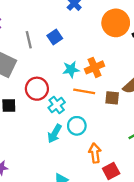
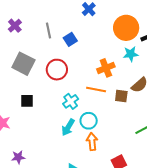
gray line: (29, 40) -> (48, 31), moved
cyan star: (71, 69) -> (131, 54), moved
red circle: (37, 89) -> (57, 70), moved
orange arrow: (95, 153) -> (92, 142), moved

